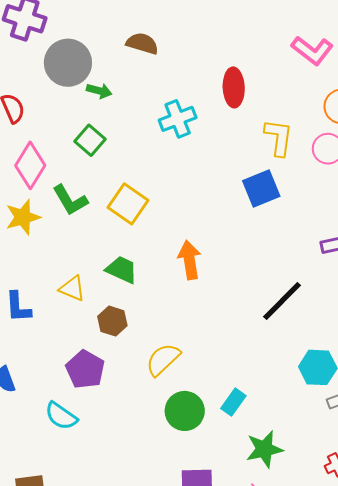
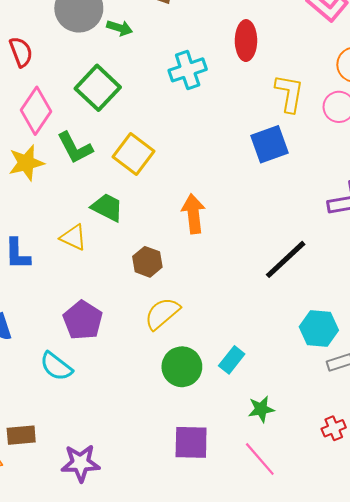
green arrow: (99, 91) -> (120, 28), moved
green square: (90, 140) -> (98, 88), size x1.4
green trapezoid: (122, 270) -> (107, 207), moved
brown hexagon: (112, 321) -> (147, 262), moved
green star: (264, 449) -> (261, 409), size x0.7

